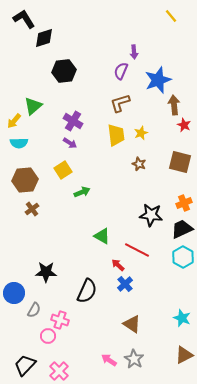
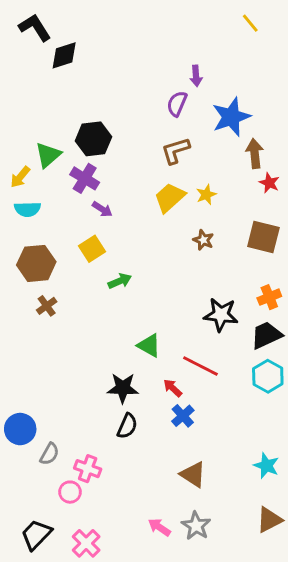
black hexagon: (64, 71) -> (93, 139), moved
purple cross: (73, 121) -> (85, 178), moved
yellow trapezoid: (116, 135) -> (170, 197), turned -125
black star: (46, 272) -> (123, 388), moved
black semicircle: (87, 291) -> (127, 426), size x0.7

